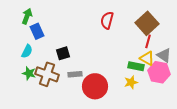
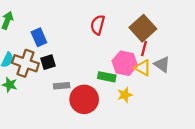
blue rectangle: (37, 31) -> (39, 37), moved
green rectangle: (136, 66) -> (107, 77), moved
pink hexagon: (159, 72) -> (125, 63), moved
brown cross: (47, 74) -> (25, 63), moved

